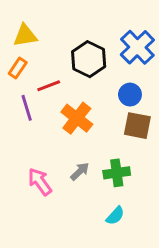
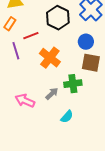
green cross: (117, 173) -> (73, 84), moved
pink arrow: (40, 182) -> (25, 101), turned -30
cyan semicircle: (115, 216) -> (67, 117), moved

